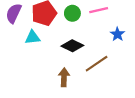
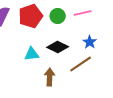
blue star: (118, 34) -> (90, 42), moved
cyan triangle: (33, 37) -> (32, 54), moved

